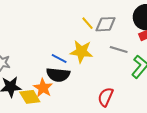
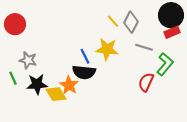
gray diamond: (106, 24) -> (131, 22), turned -60
blue line: (59, 59) -> (85, 56), turned 35
red semicircle: (106, 97) -> (146, 82), moved

